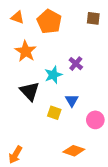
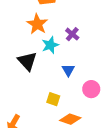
orange star: (26, 51) -> (37, 24), moved
yellow square: (54, 113) -> (53, 99), moved

